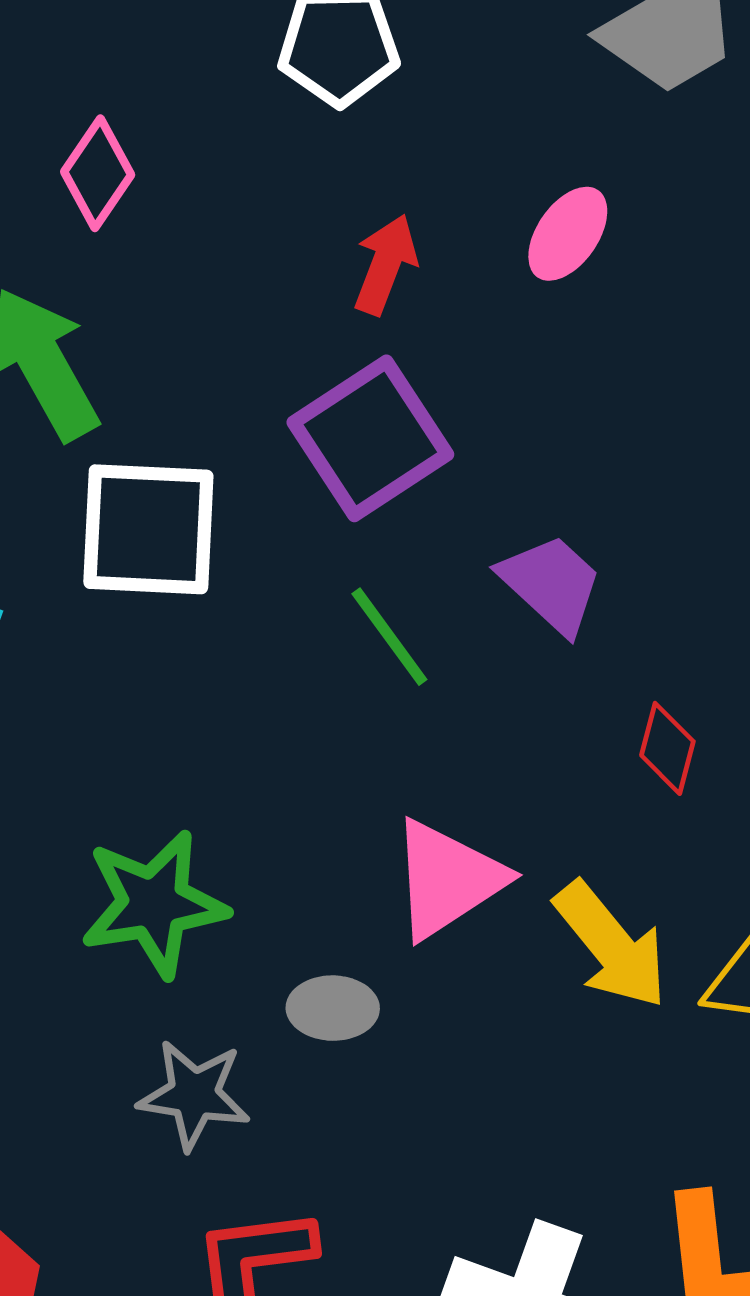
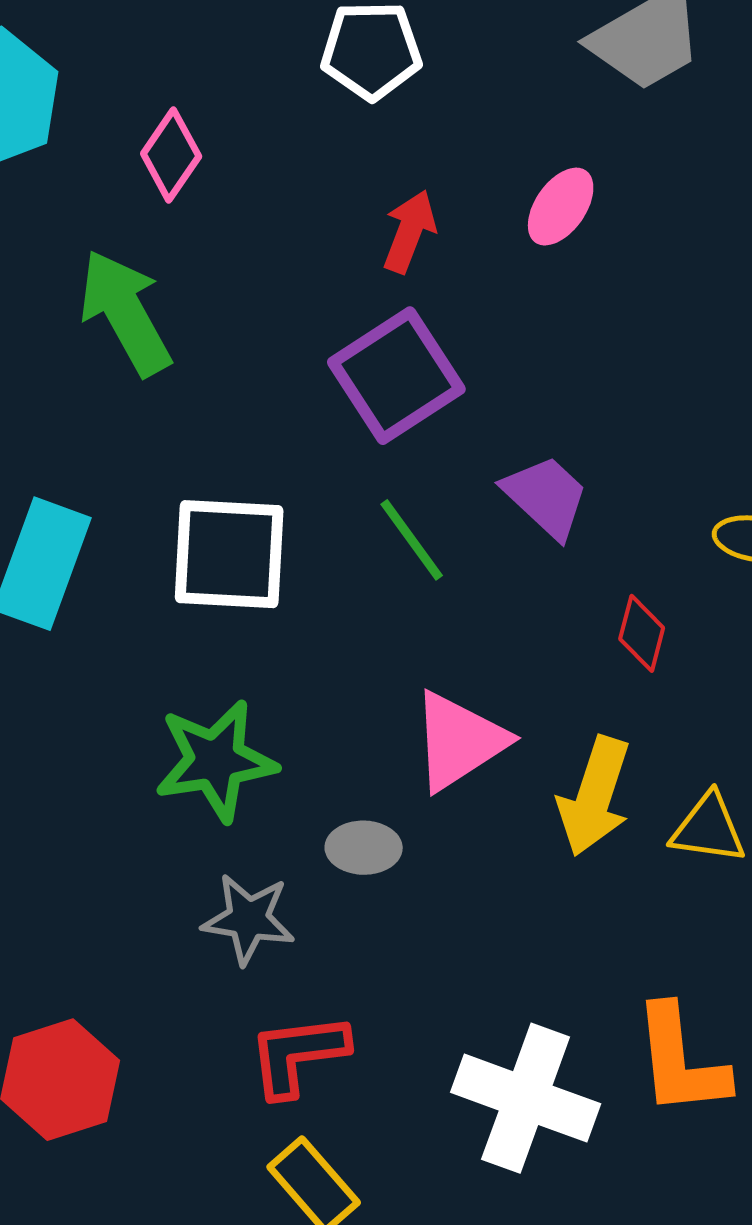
white square: (148, 529) -> (229, 554), moved
yellow arrow: (611, 945) -> (594, 796), turned 57

